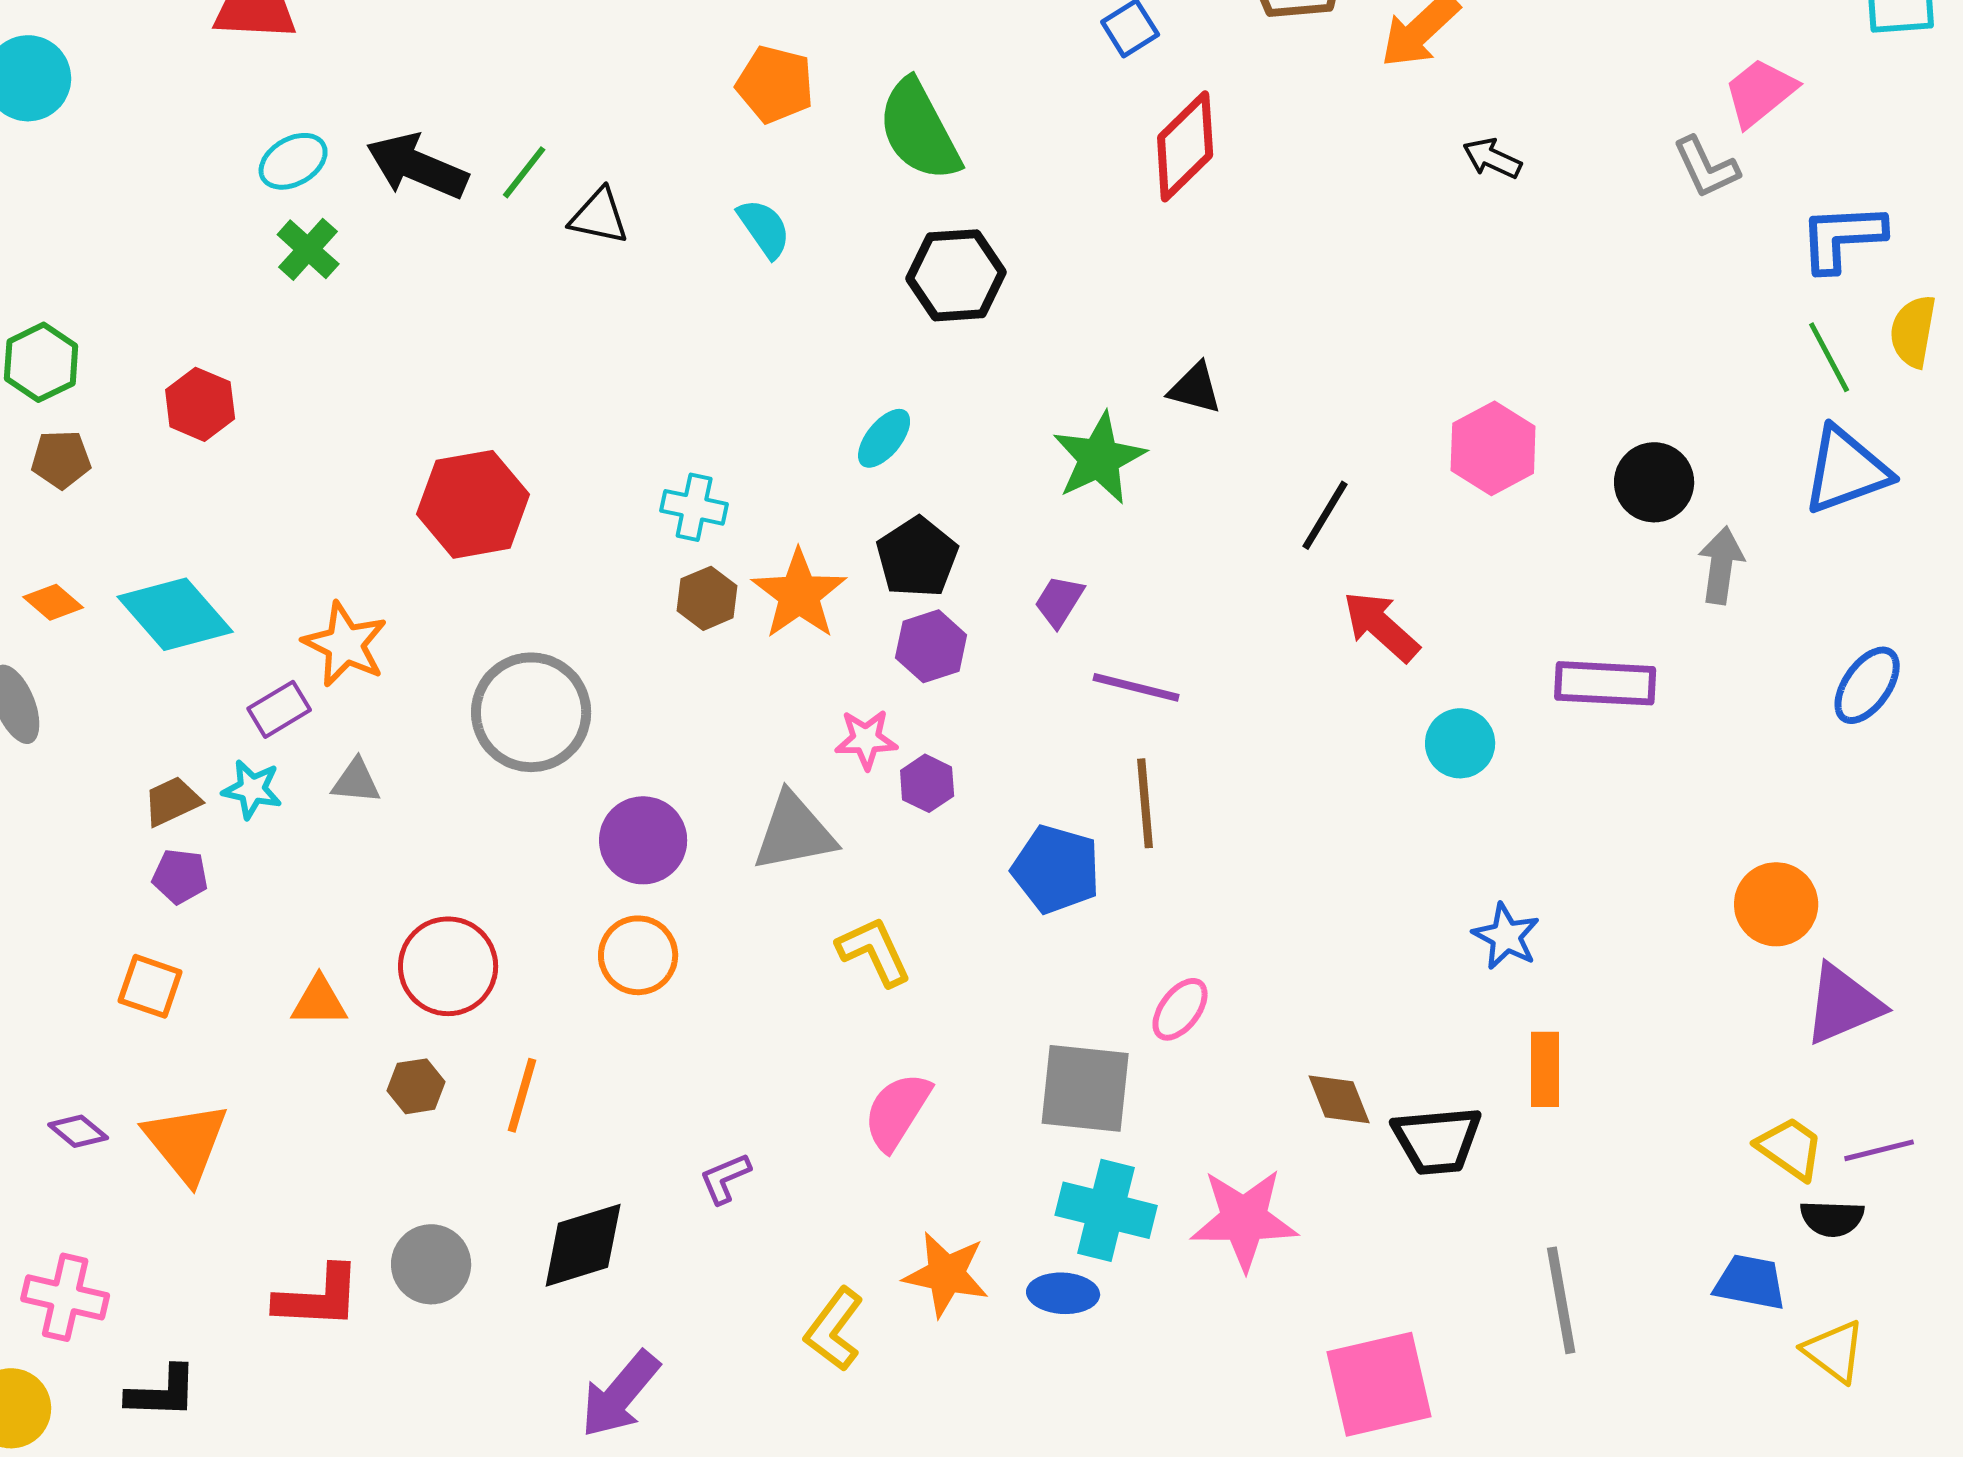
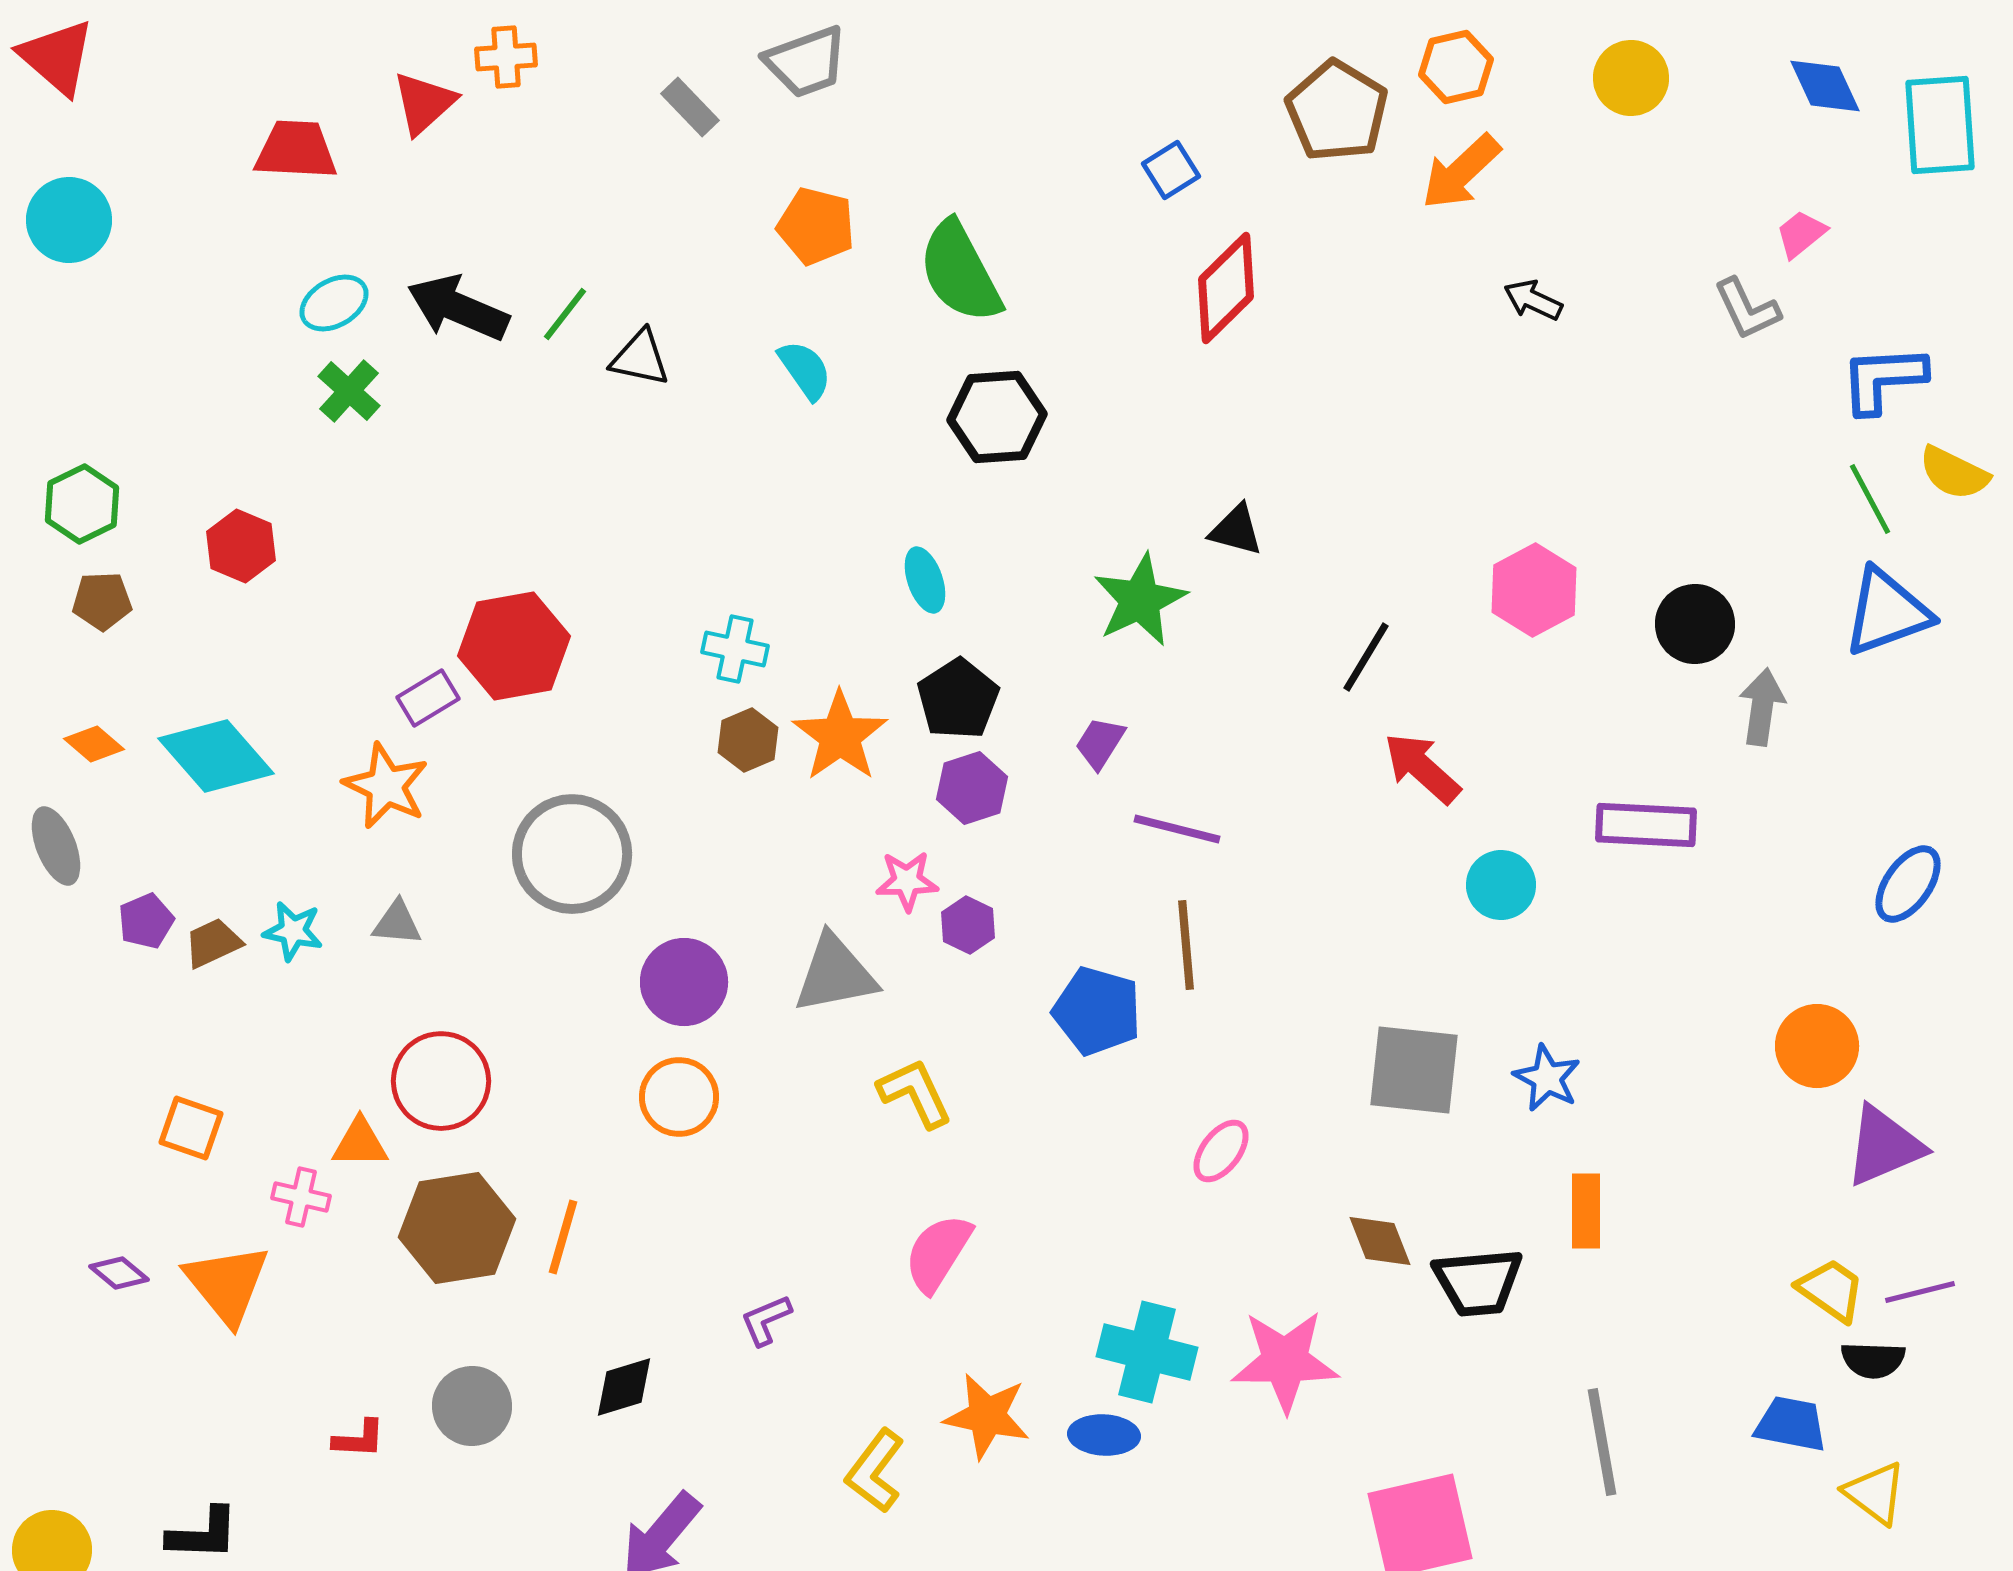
pink trapezoid: (1760, 92) -> (1801, 234), size x0.7
yellow semicircle: (1913, 331) -> (1954, 473), turned -74
cyan ellipse: (884, 438) -> (925, 580), turned -58
blue ellipse: (1867, 685) -> (1908, 884), moved
purple rectangle: (279, 709) -> (428, 698), moved
purple pentagon: (180, 876) -> (146, 921), moved, turned -30
red circle: (448, 966) -> (441, 1081), moved
brown hexagon: (416, 1086) -> (457, 1228), size x2.0
gray square: (1085, 1088) -> (1414, 1070), moved
black diamond: (583, 1245) -> (624, 1387), size x0.7
pink cross: (65, 1297) -> (301, 1197), moved, size x0.7
red L-shape: (318, 1297) -> (359, 1439), size x0.6

